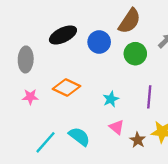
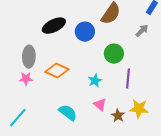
green circle: (135, 54) -> (114, 54), moved
gray ellipse: (26, 59) -> (29, 57), moved
cyan line: (45, 142) -> (18, 118), moved

